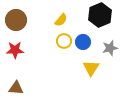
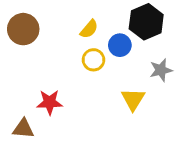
blue circle: (83, 42) -> (120, 45), moved
red star: (15, 50) -> (50, 102), moved

